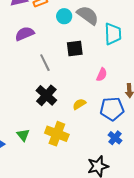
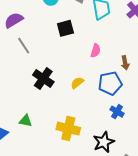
gray line: (45, 63) -> (24, 46), moved
yellow cross: (57, 134) -> (68, 129), moved
green triangle: (23, 135) -> (26, 121), turned -32

